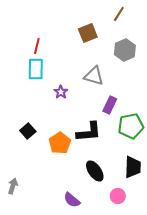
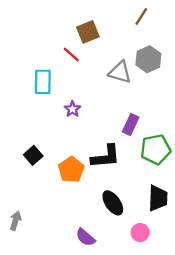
brown square: (88, 33) -> (88, 32), moved
red line: (37, 46) -> (71, 54), moved, turned -63
gray triangle: (94, 76) -> (120, 72), moved

